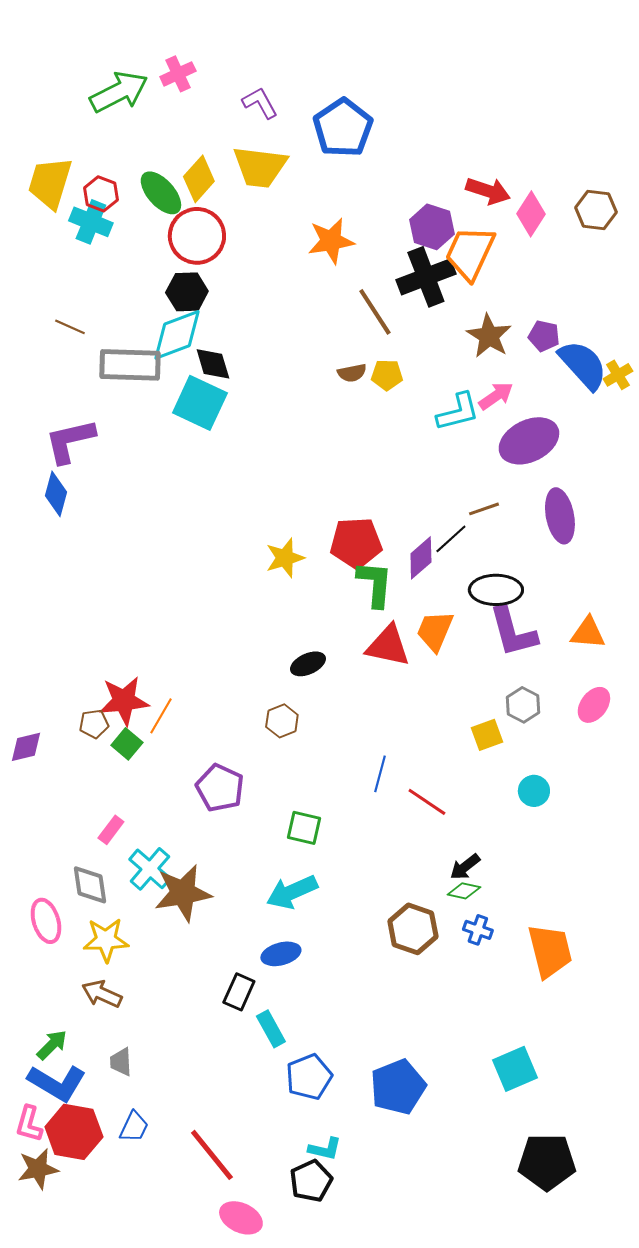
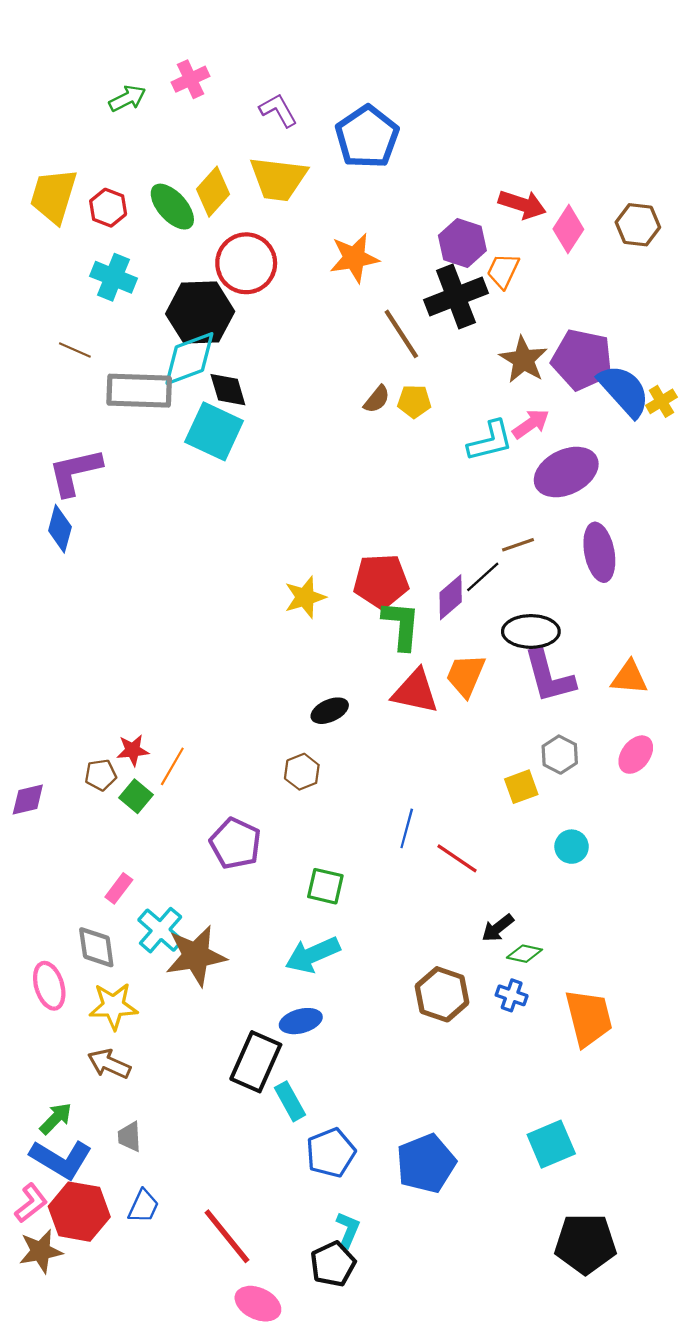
green arrow: (119, 92) -> (127, 98), size x0.6
cyan cross: (91, 222) -> (113, 277), moved
red circle: (197, 236) -> (246, 263), moved
orange trapezoid: (470, 253) -> (503, 271), size x0.6
black hexagon: (187, 292) -> (200, 313), size x1.5
purple pentagon: (544, 336) -> (582, 360), size x1.8
brown semicircle: (352, 373) -> (377, 399), turned -40
red star: (124, 701) -> (133, 750), size x0.6
green diamond: (464, 891) -> (524, 954), moved
black rectangle: (239, 992) -> (256, 1062), size x1.5
pink L-shape: (29, 1124) -> (31, 1203), turned -144
cyan L-shape: (325, 1149) -> (348, 1230), turned -80

